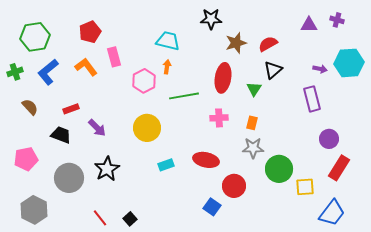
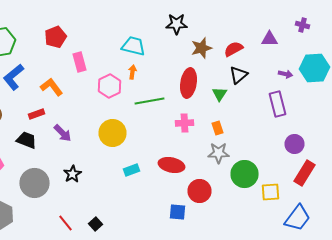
purple triangle: (309, 25) -> (270, 39), moved
orange L-shape: (86, 67) -> (52, 87), moved
orange rectangle: (252, 123) -> (218, 128), turned -32
black star: (107, 169) -> (72, 174), size x0.7
blue square: (212, 207) -> (178, 212), turned -30

